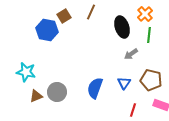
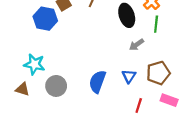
cyan star: (26, 72) -> (34, 64), moved
brown pentagon: (151, 80) -> (158, 73), turned -30
brown triangle: (36, 96) -> (22, 89), moved, turned 40

